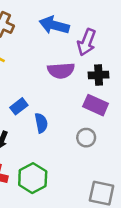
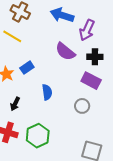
purple semicircle: (61, 71) -> (65, 51), turned 40
blue rectangle: (19, 106) -> (27, 68), moved

